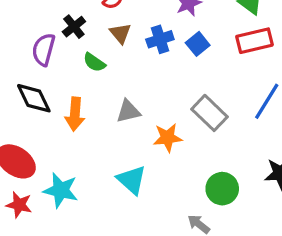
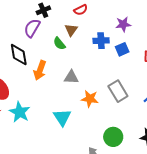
black cross: (74, 27) -> (43, 10), moved
brown triangle: (120, 33) -> (71, 30), moved

